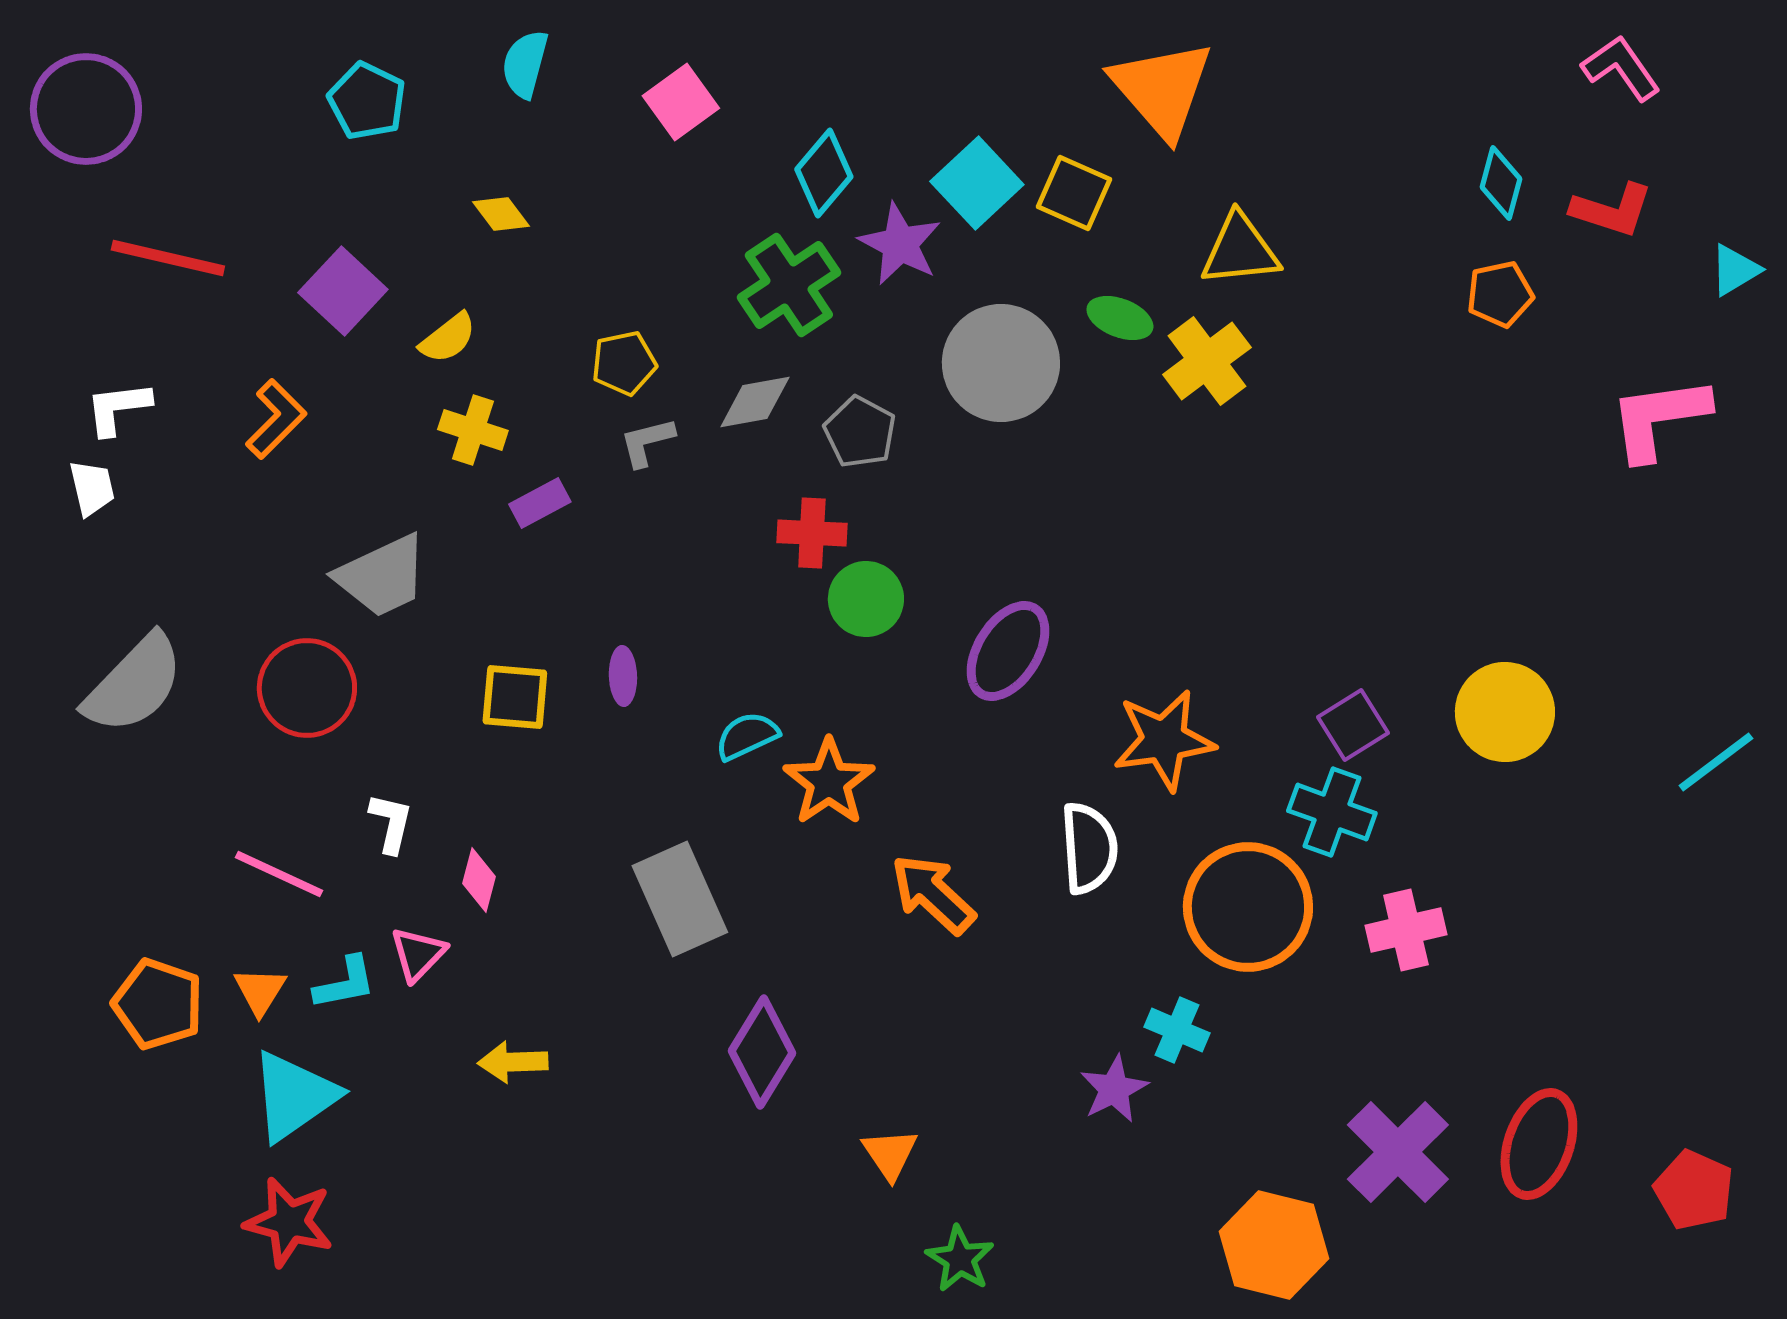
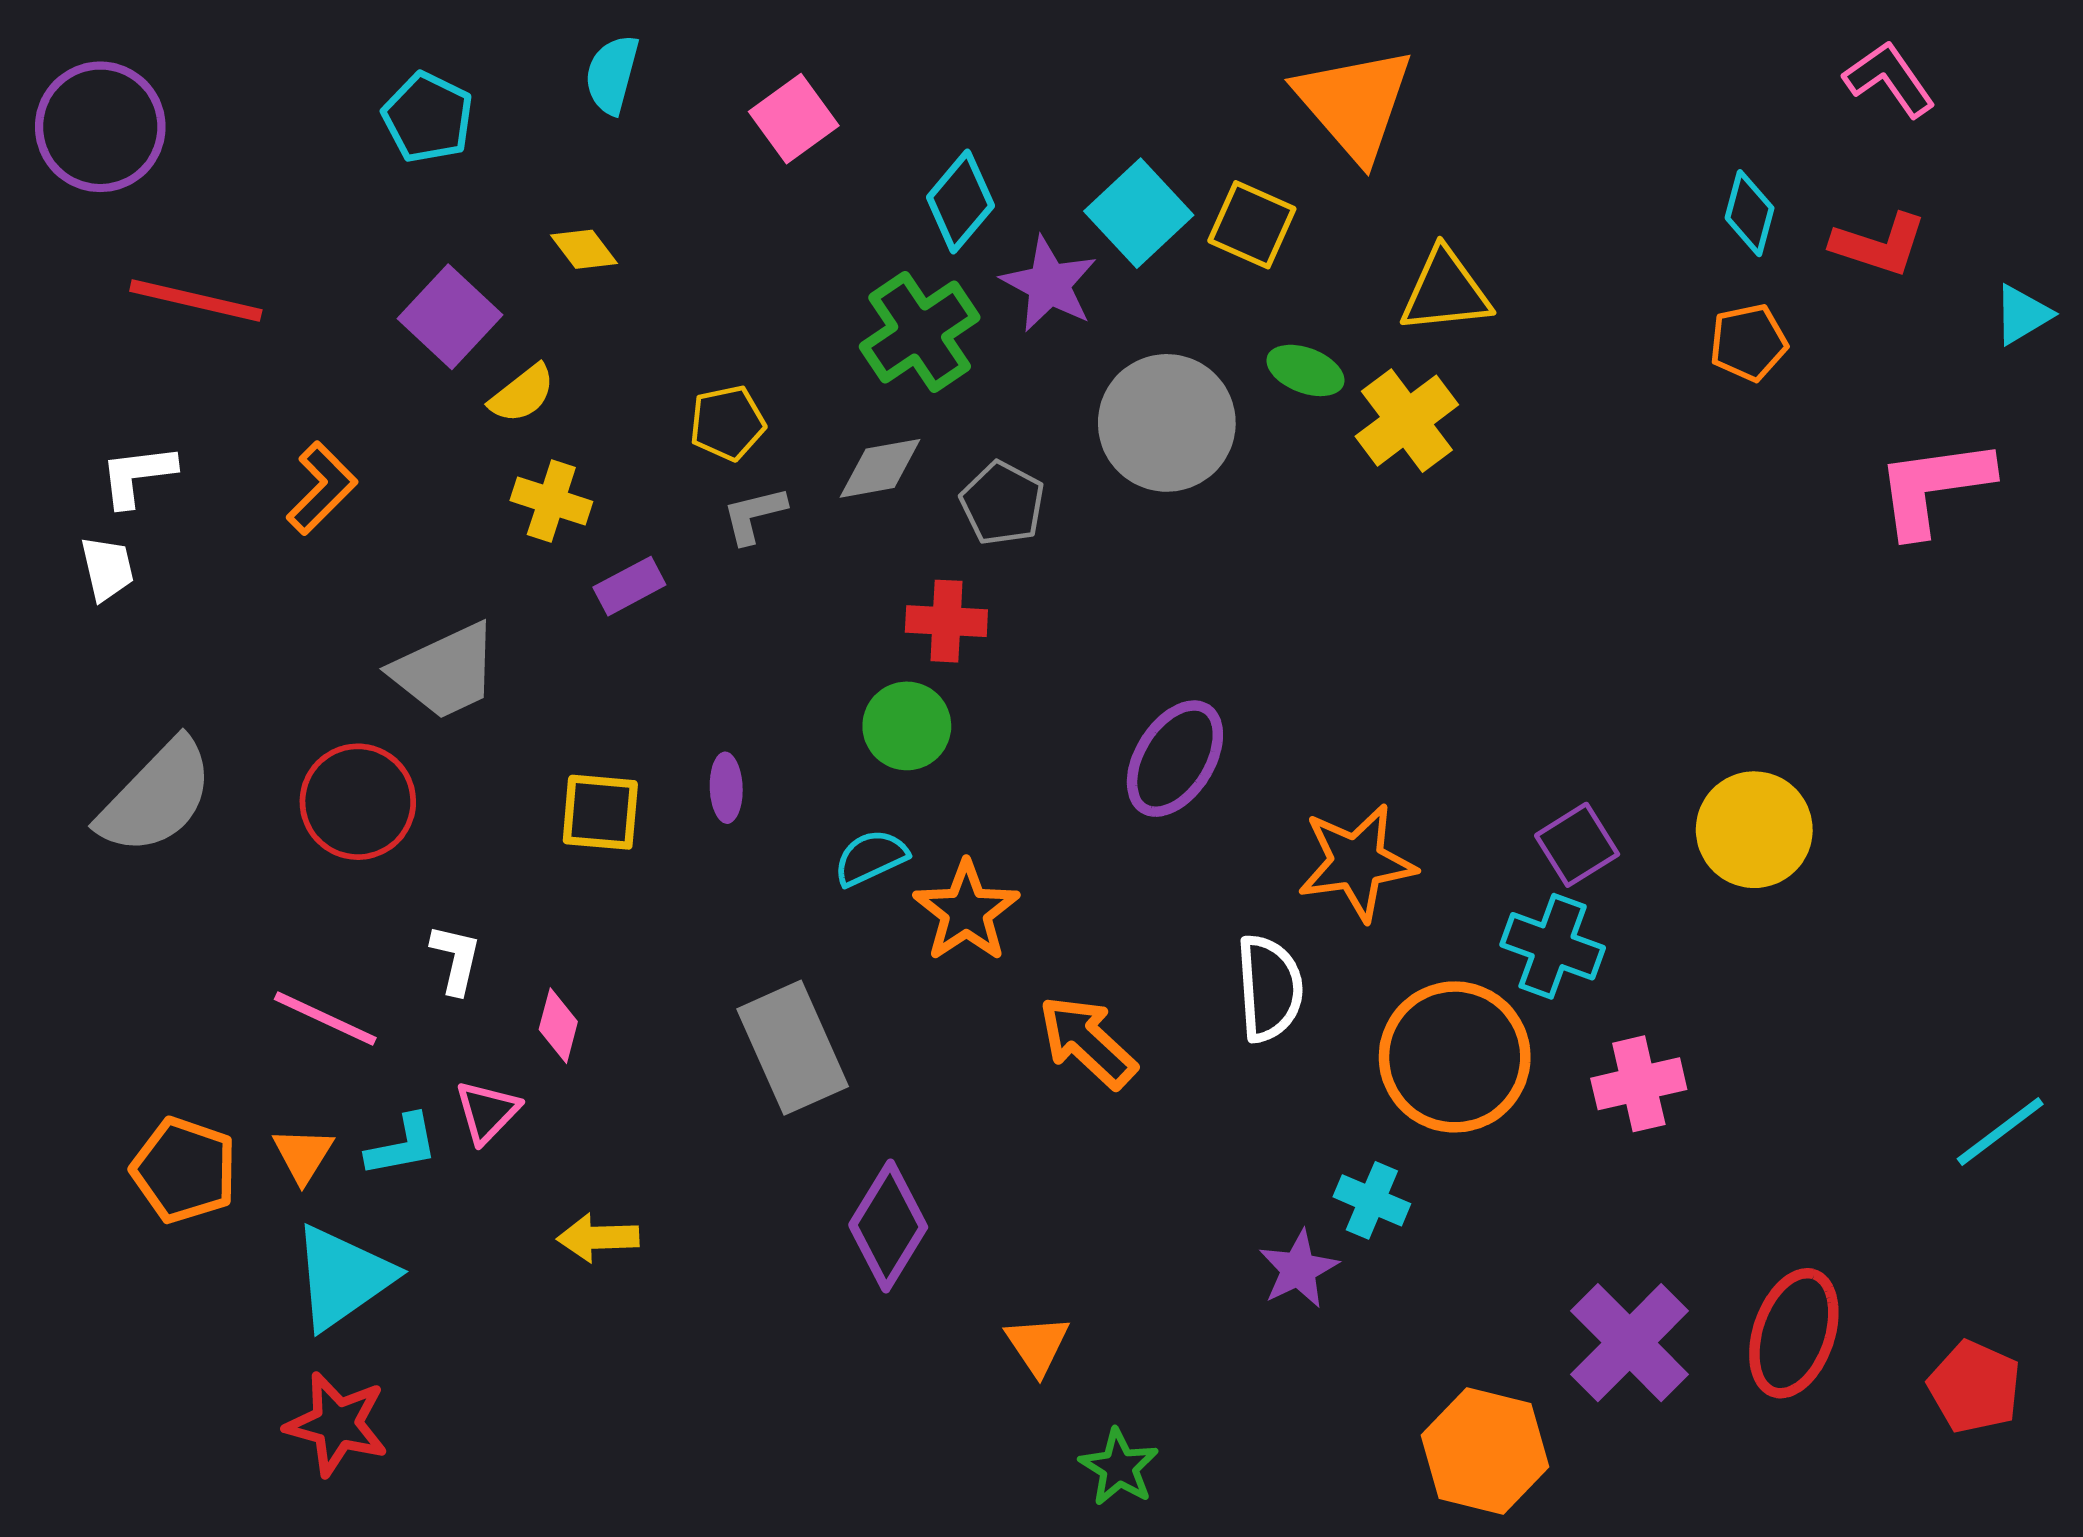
purple square: (343, 291) -> (450, 317), moved
green circle: (866, 599) -> (907, 726), moved
cyan line: (1716, 762) -> (2000, 1132), moved

